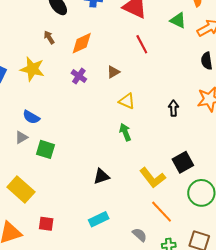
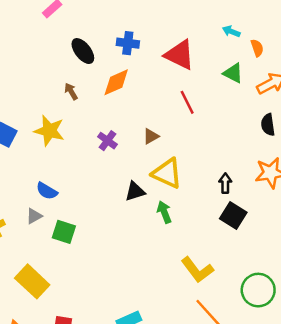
orange diamond: (82, 43) -> (116, 82), moved
yellow triangle: (127, 101) -> (167, 173), size x1.5
black square: (183, 162) -> (233, 216), moved, turned -30
black triangle: (101, 176) -> (135, 191), moved

